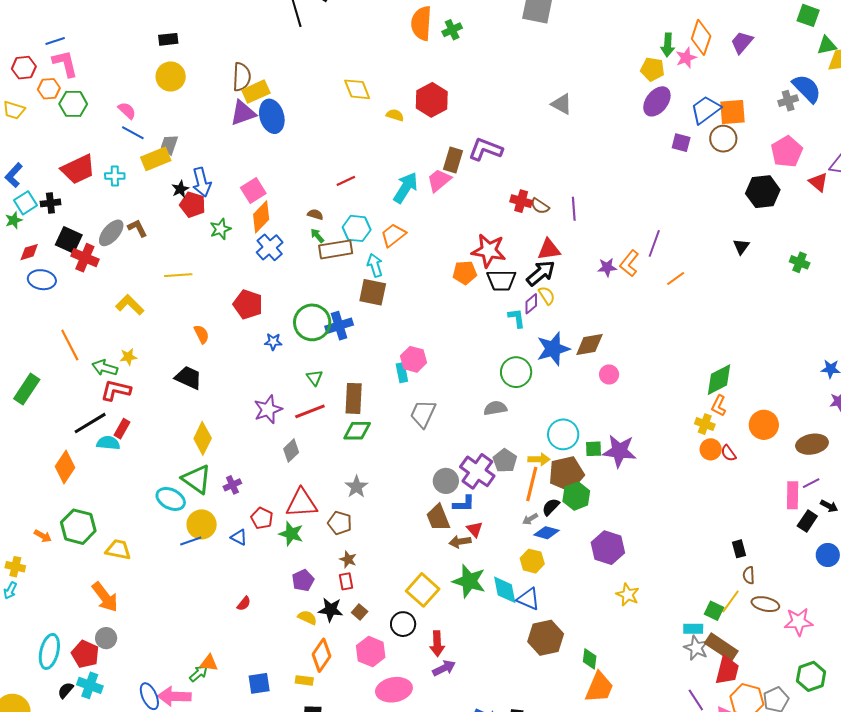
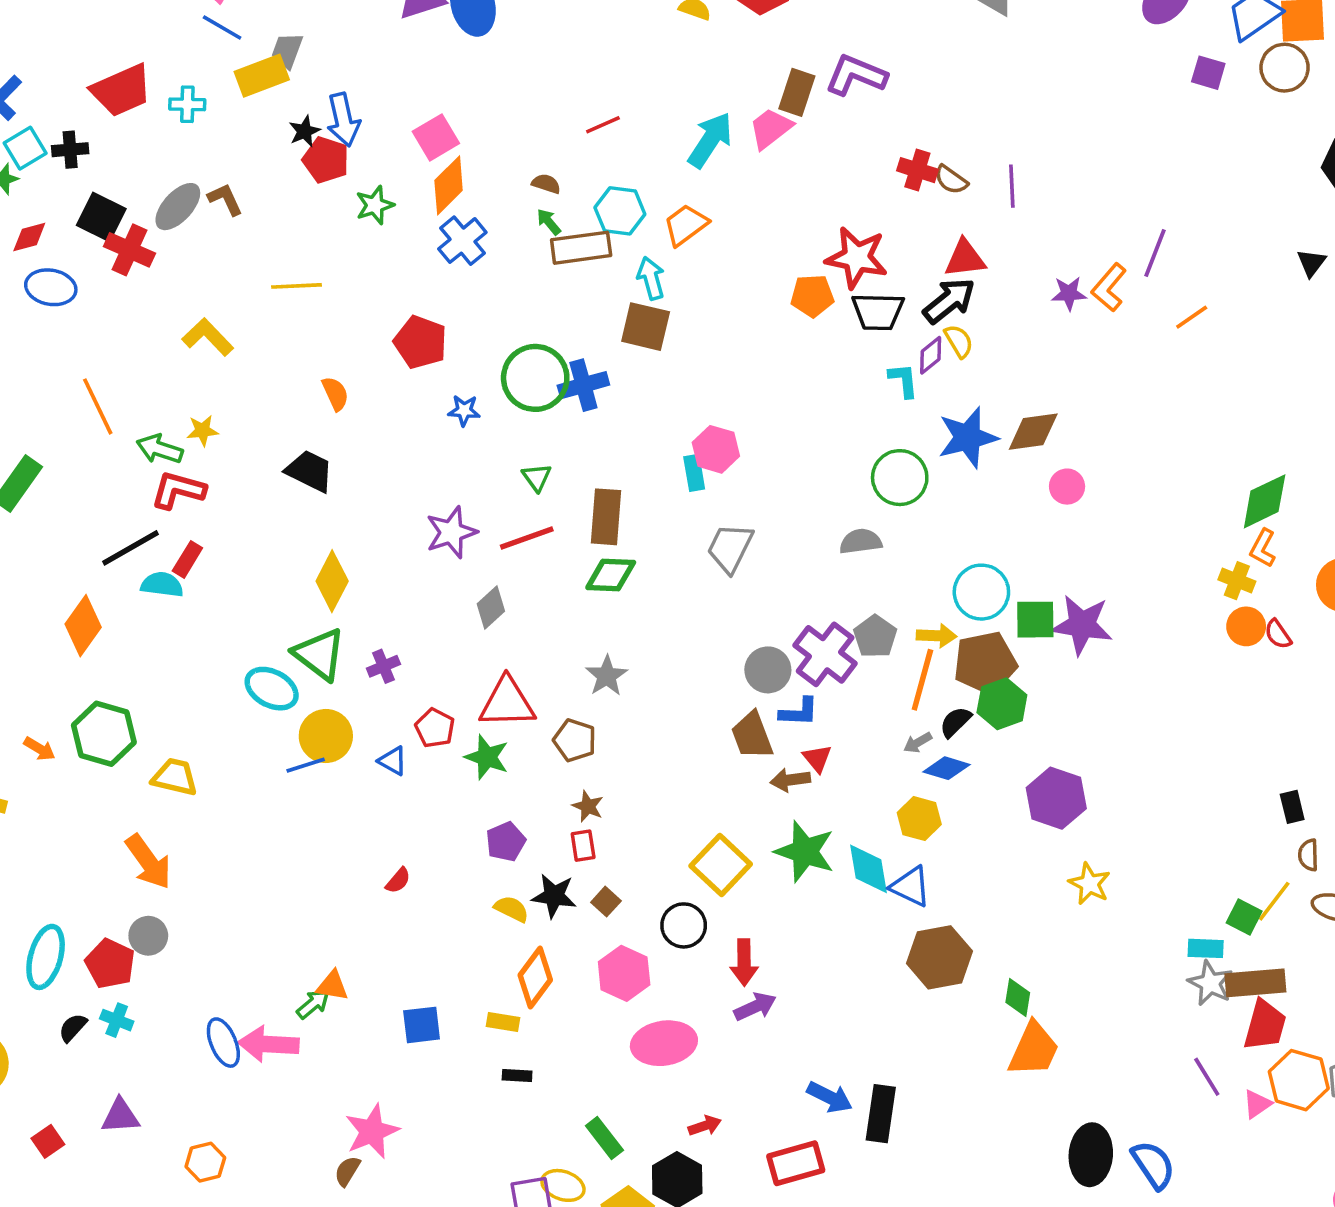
green square: (594, 449) -> (1035, 620), size x1.4
brown rectangle: (721, 647) -> (1255, 983), turned -40
cyan cross: (90, 685) -> (117, 1020), size x0.7

